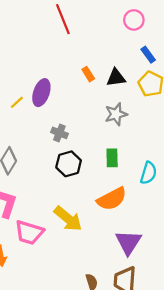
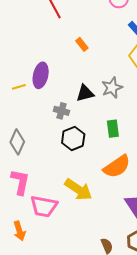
orange rectangle: (88, 74) -> (82, 44), moved
black triangle: (116, 78) -> (85, 93), moved
yellow line: (17, 102) -> (19, 87), turned 32

